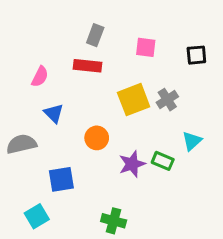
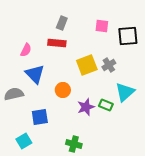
pink square: (146, 47) -> (102, 26), moved
black square: (196, 55) -> (128, 36), size x1.5
blue triangle: (54, 113) -> (35, 74), size x1.5
cyan triangle: (192, 141) -> (125, 92), size x1.5

